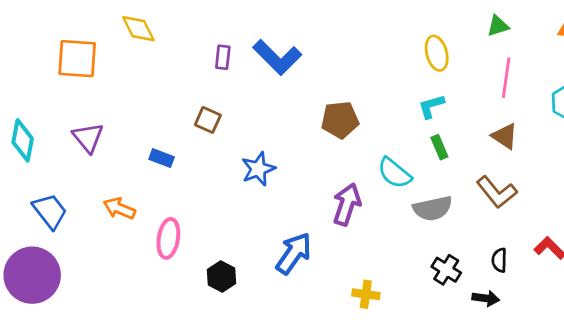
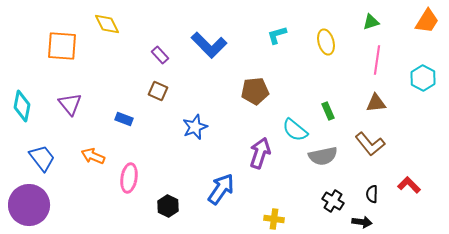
purple rectangle: (223, 57) -> (160, 55), moved, turned -48
cyan L-shape: (431, 106) -> (277, 35), moved
brown triangle: (505, 136) -> (376, 103), turned -40

